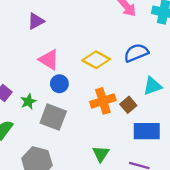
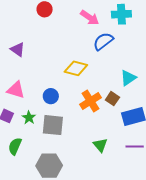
purple triangle: (36, 21) -> (18, 49), turned -42
blue semicircle: (136, 53) -> (103, 41), moved
pink triangle: (49, 60) -> (16, 90), moved

